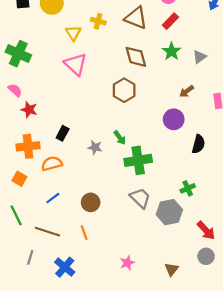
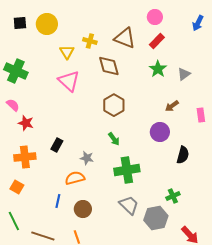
brown diamond: (136, 57) -> (109, 66), moved
green arrow: (120, 138) -> (114, 139), moved
orange semicircle: (52, 164) -> (75, 178), moved
blue line: (53, 198) -> (58, 201), moved, turned -40

